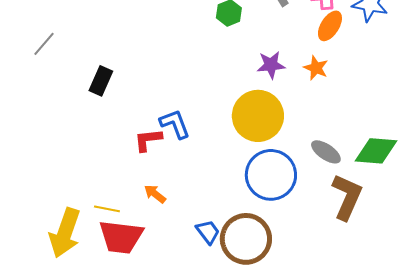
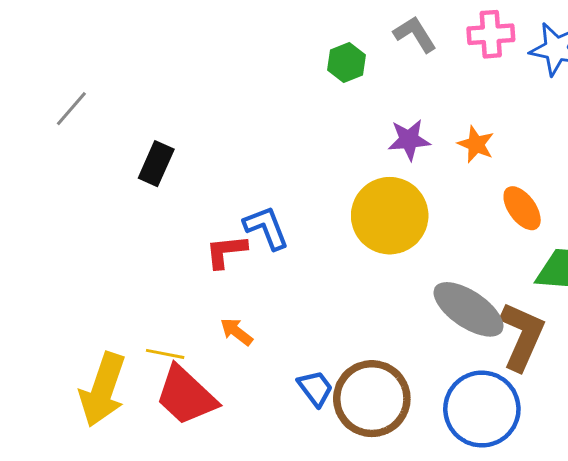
orange ellipse: (330, 26) -> (522, 208), moved, turned -68
gray ellipse: (326, 152) -> (468, 309), moved, size x1.6
blue circle: (271, 175) -> (482, 409), moved
red trapezoid: (121, 237) -> (186, 396), turned 36

